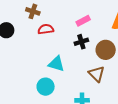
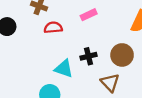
pink rectangle: (83, 21) -> (89, 15), moved
black cross: (81, 42) -> (89, 56), moved

